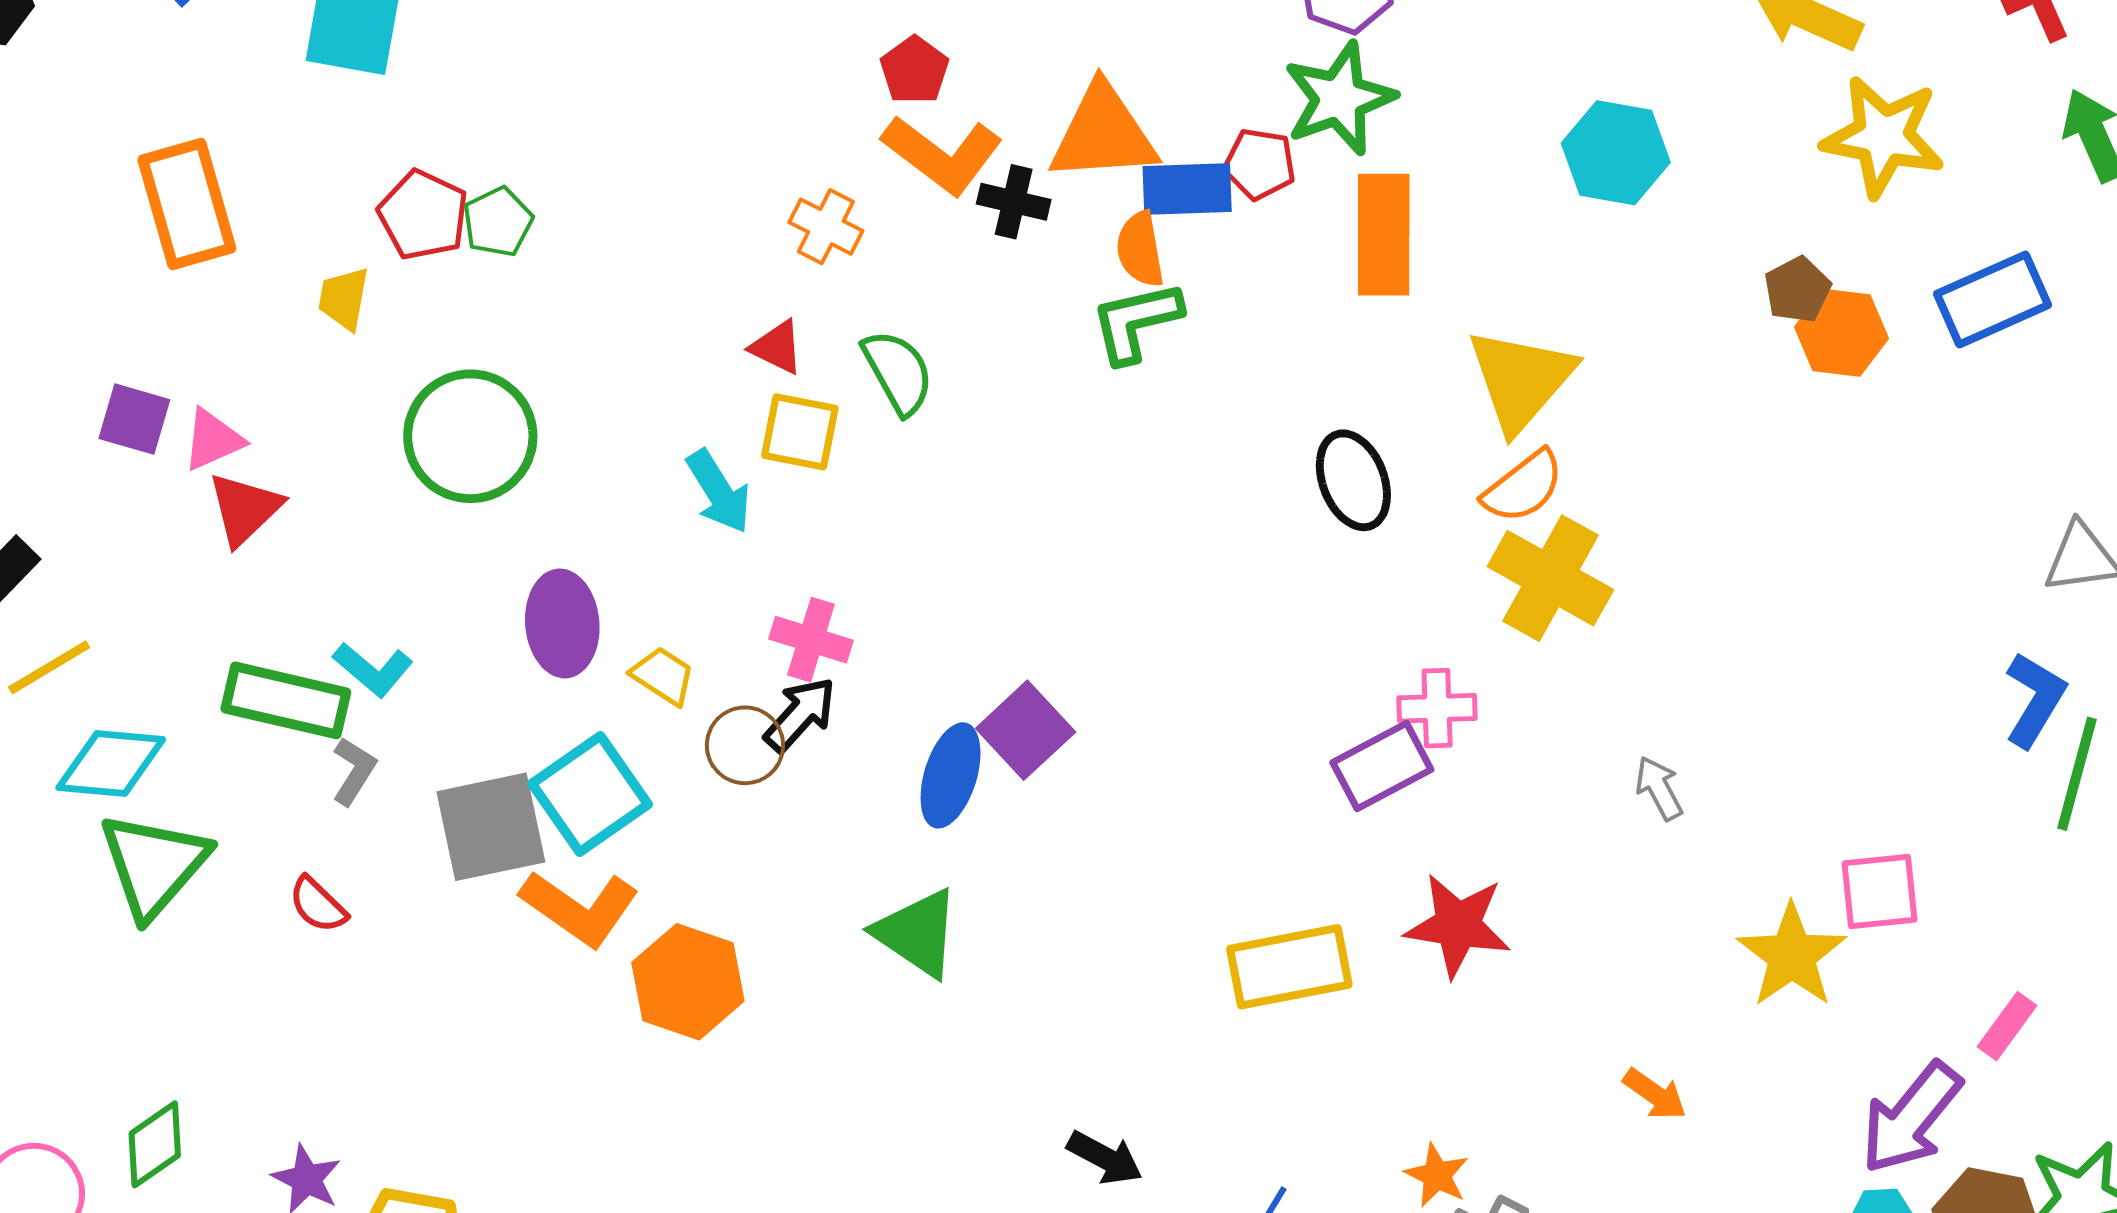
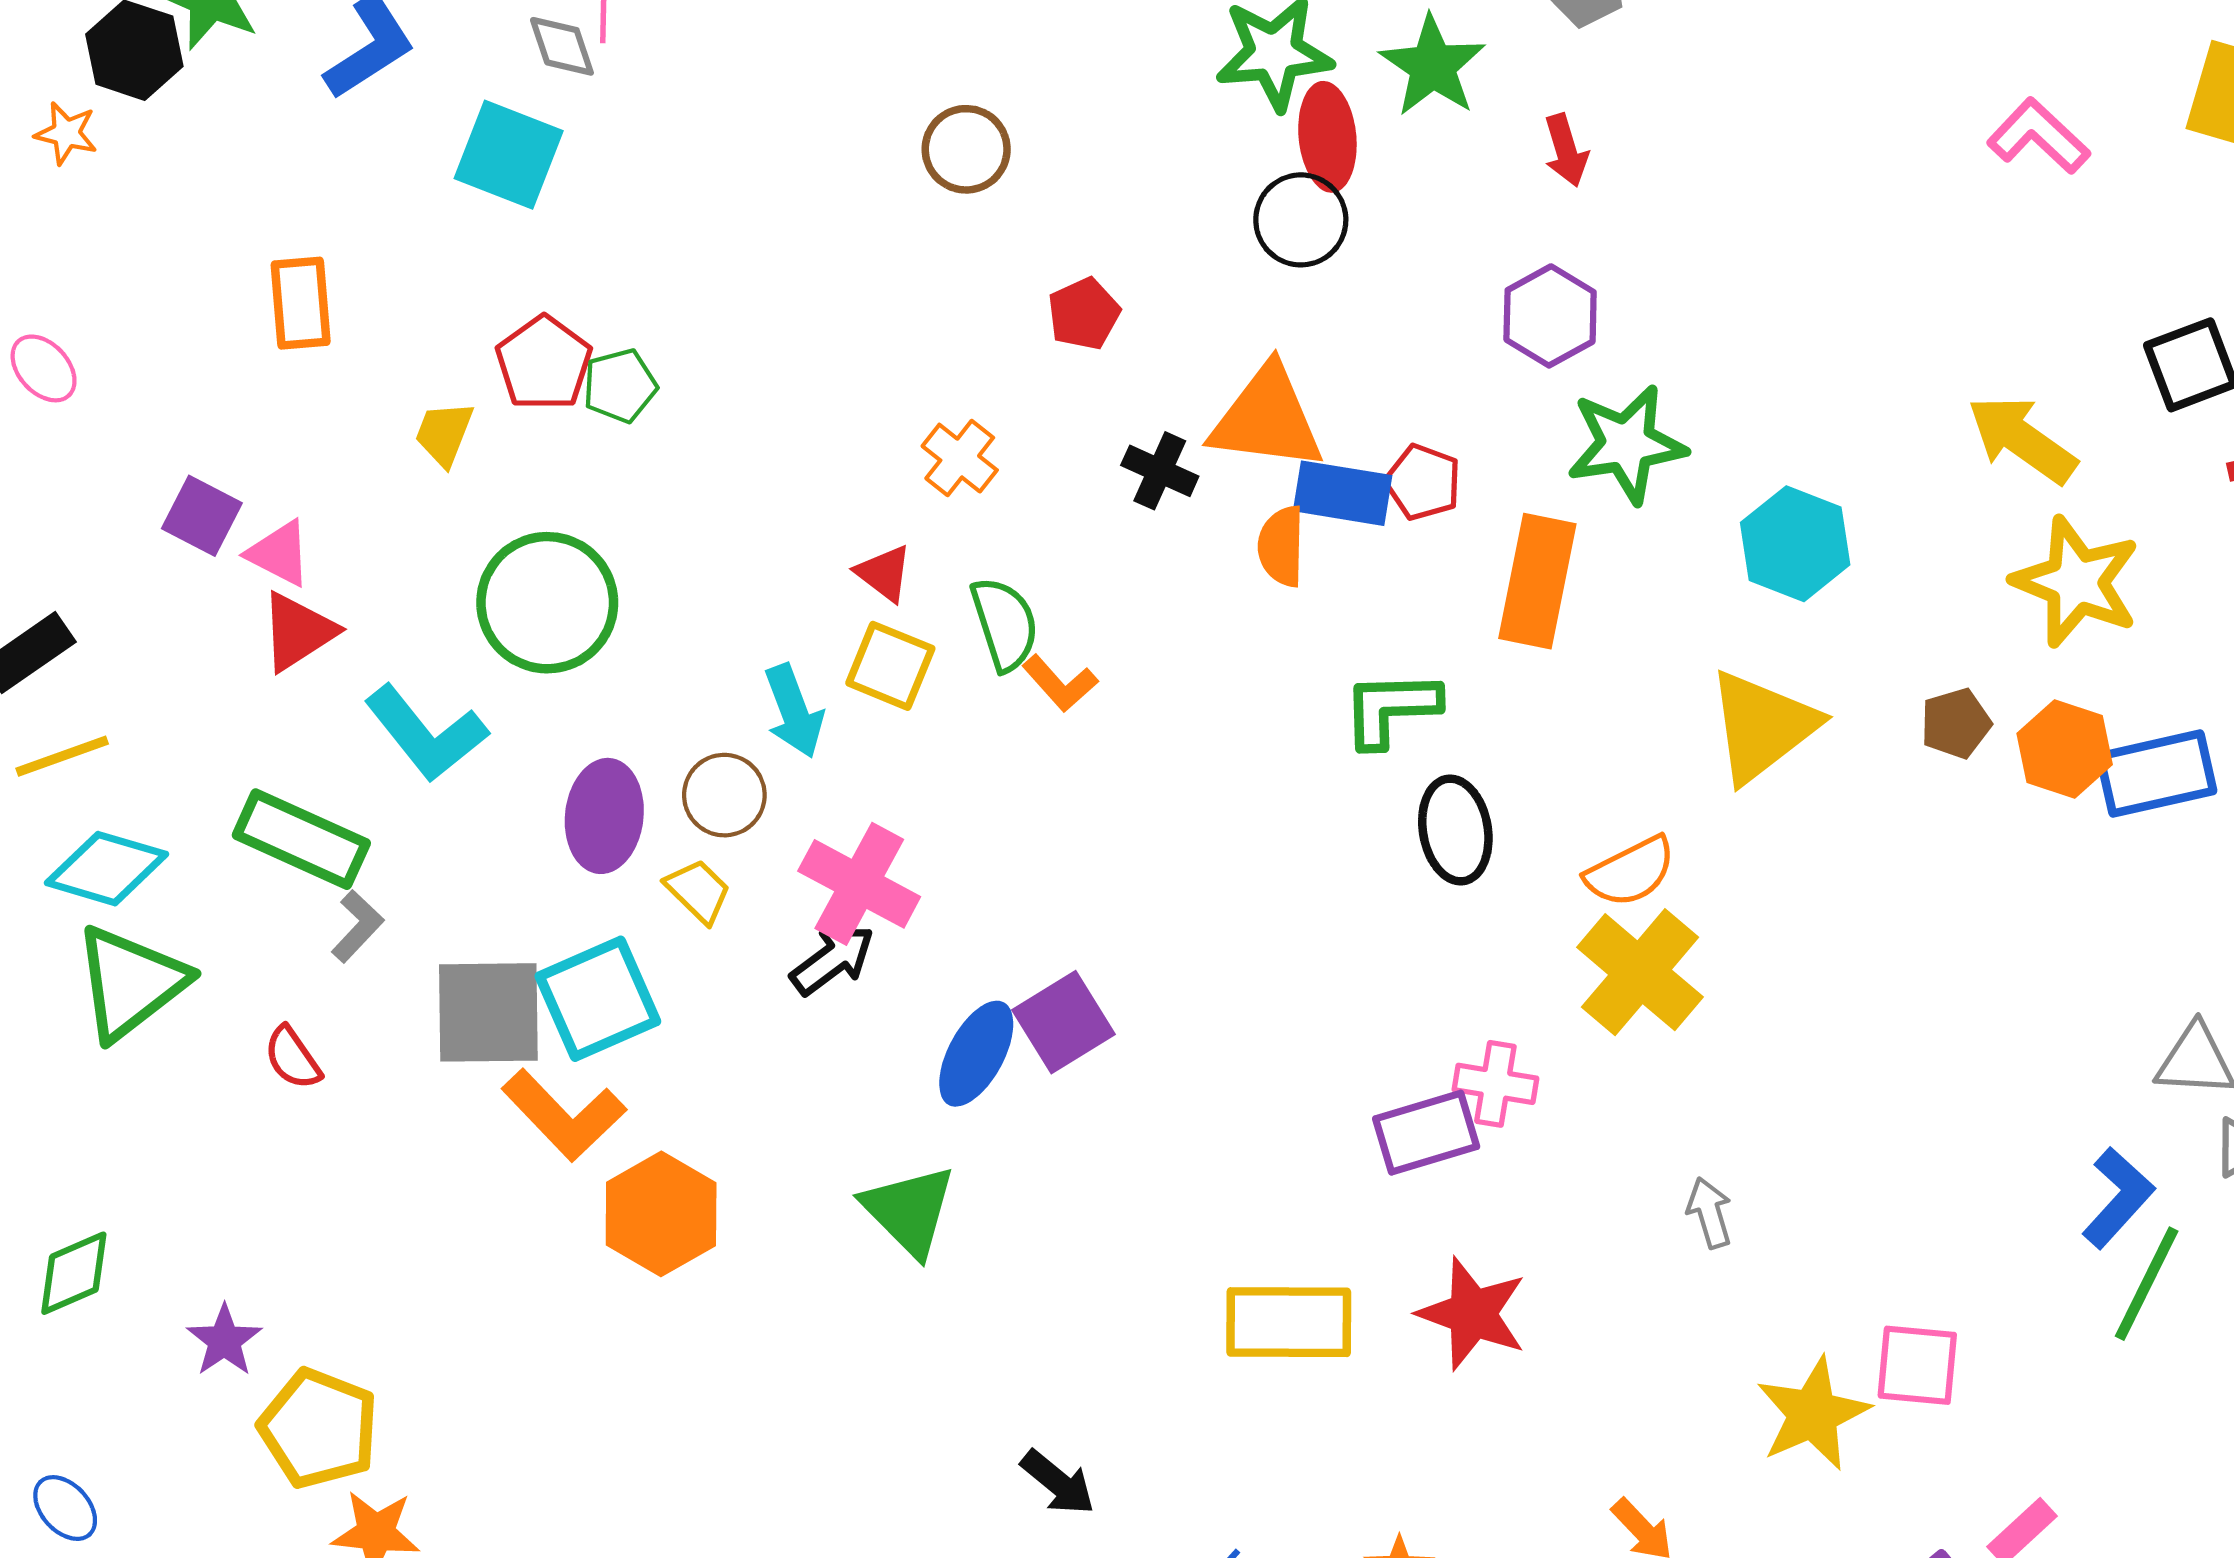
green star: (1339, 98) -> (1626, 444), moved
orange L-shape: (942, 155) -> (1060, 683), moved, size x0.6
orange rectangle: (187, 204) -> (301, 303), size x0.7
green L-shape: (1136, 322) -> (1391, 709), moved
orange hexagon: (1841, 333) -> (2065, 749), moved
yellow triangle: (1521, 380) -> (1762, 726), moved
pink triangle: (213, 440) -> (279, 553), turned 40
pink cross: (811, 640) -> (859, 884), size x1.4
cyan L-shape: (373, 669) -> (426, 733), moved, size x1.5
brown circle: (745, 745) -> (724, 795), moved

